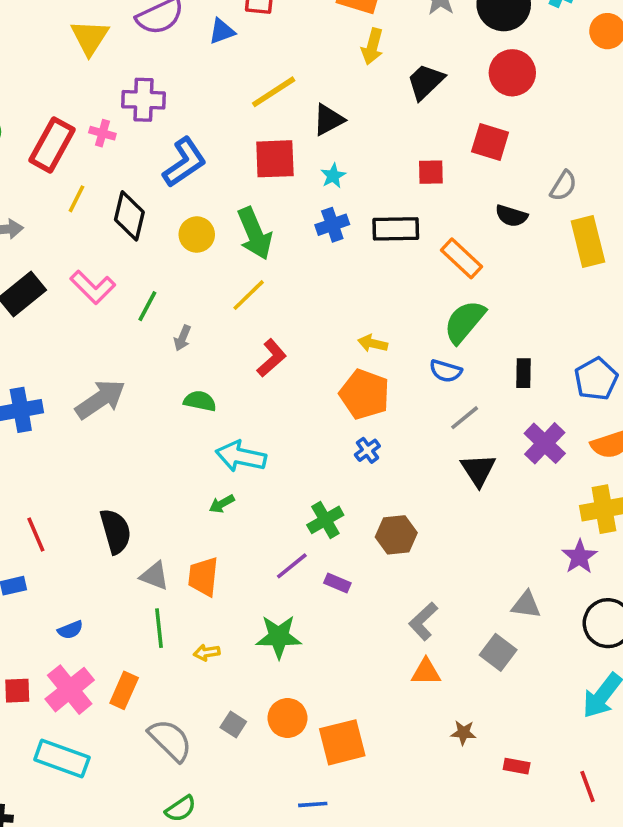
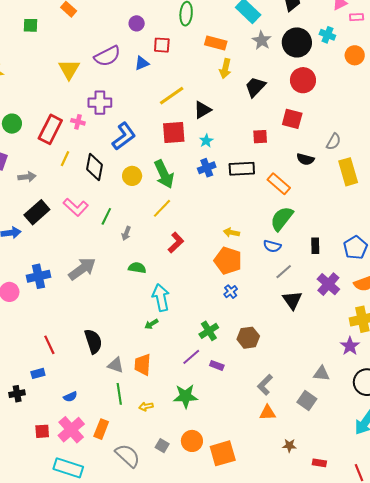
cyan arrow: (241, 456) -> (161, 297), turned 68

